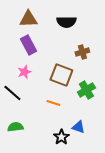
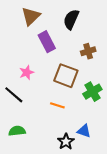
brown triangle: (28, 19) -> (31, 16), turned -42
black semicircle: (66, 22) -> (71, 19), turned 114
purple rectangle: (28, 45) -> (47, 42), moved

